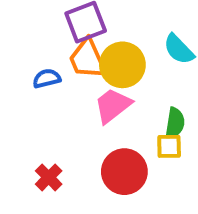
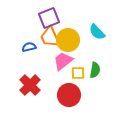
yellow square: (169, 146) -> (78, 73), moved
red cross: (49, 177) -> (30, 85), moved, size x1.5

